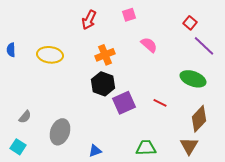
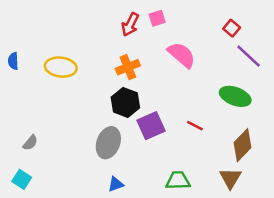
red arrow: (89, 20) -> (130, 24), moved
pink semicircle: (149, 45) -> (182, 55), size x1.4
gray ellipse: (60, 132) -> (108, 143), moved

